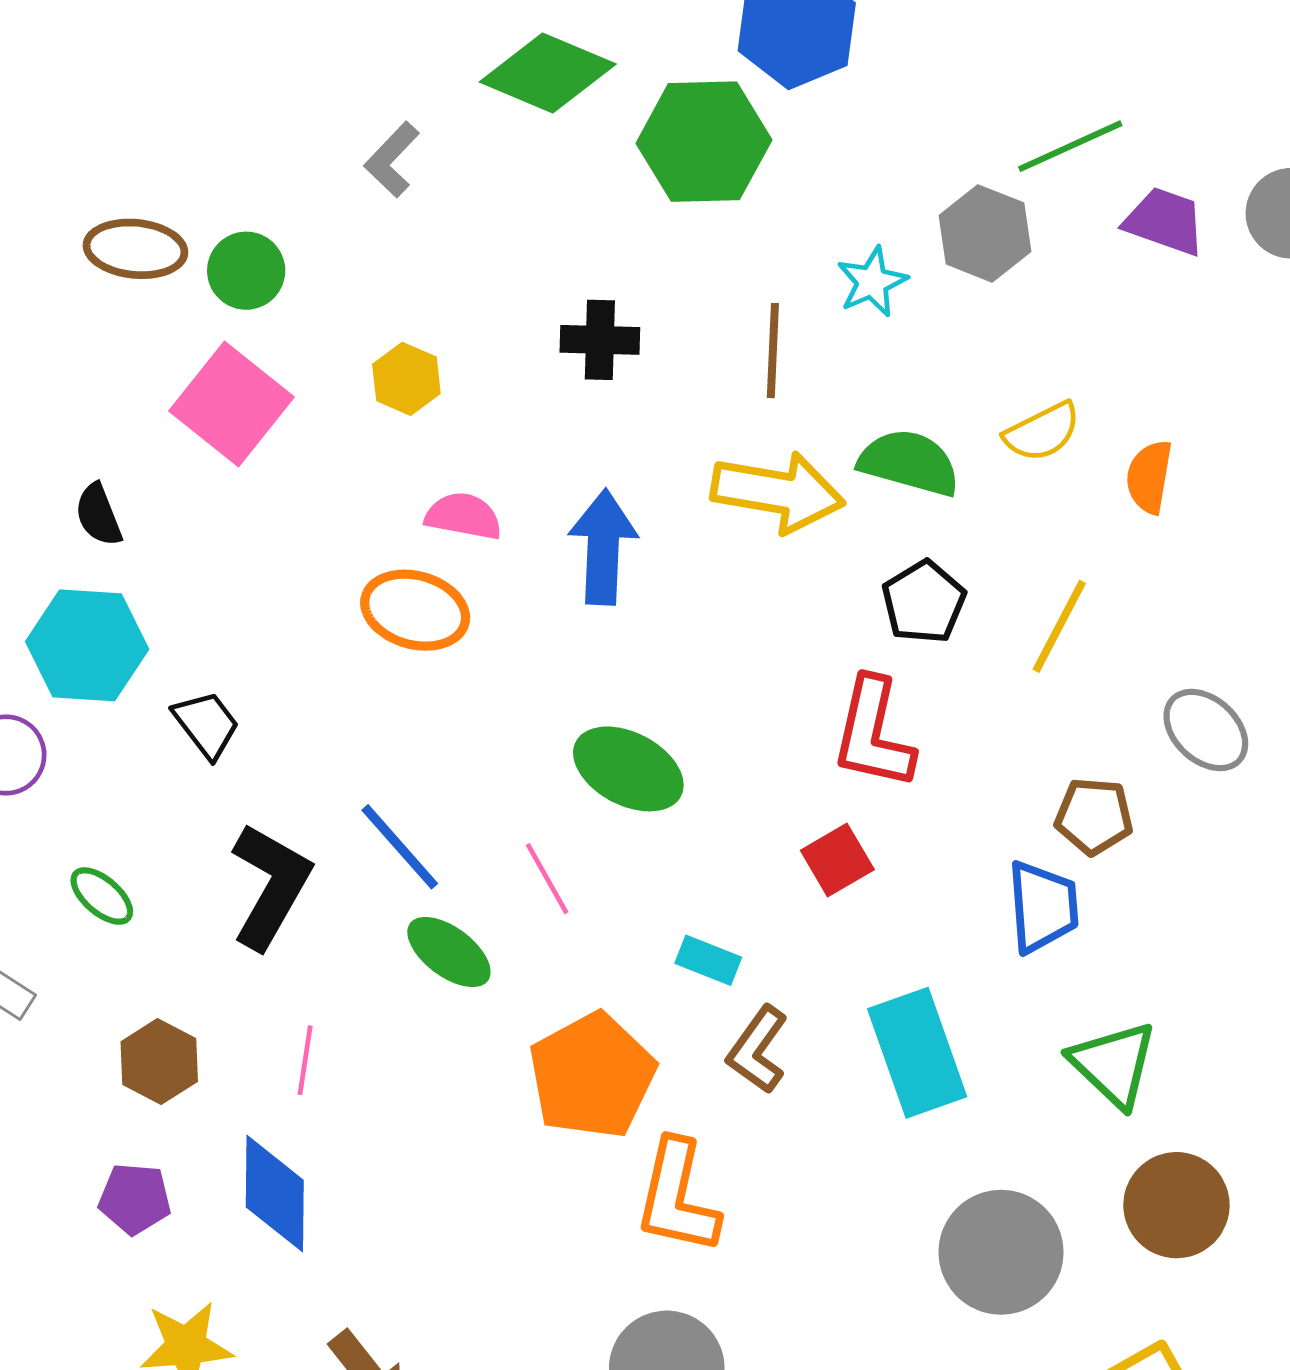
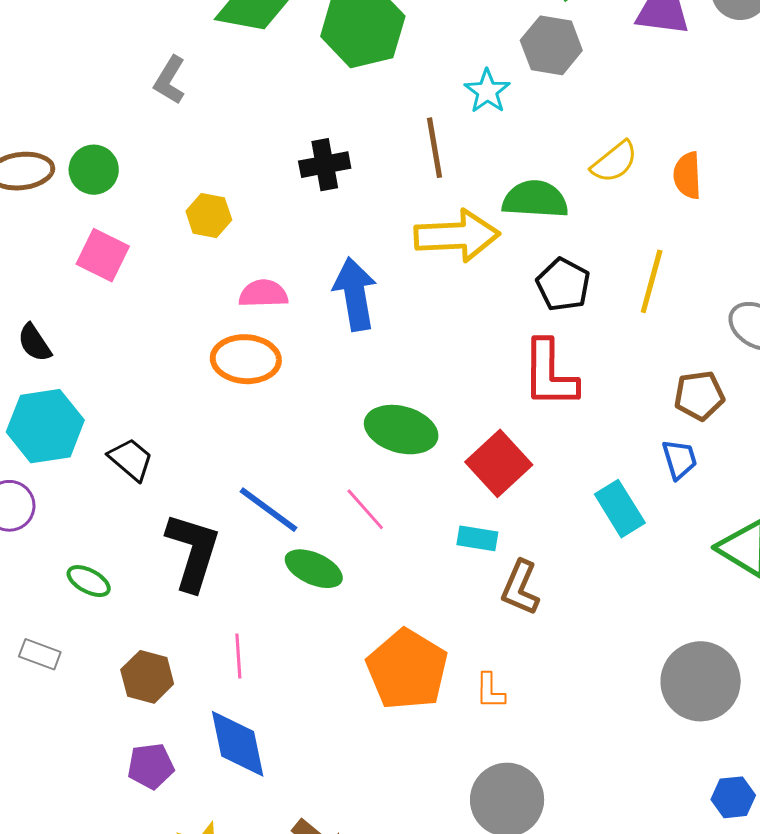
pink square: (232, 404) -> (103, 255), size x0.7
red square: (837, 860) -> (499, 463), moved, size x1.4
blue trapezoid: (1043, 907) -> (679, 459), size x0.7
cyan rectangle: (917, 1053) -> (620, 509), moved, size x0.7
orange pentagon: (592, 1076) -> (407, 669), moved
orange L-shape: (677, 1197) -> (490, 691), size x0.5

